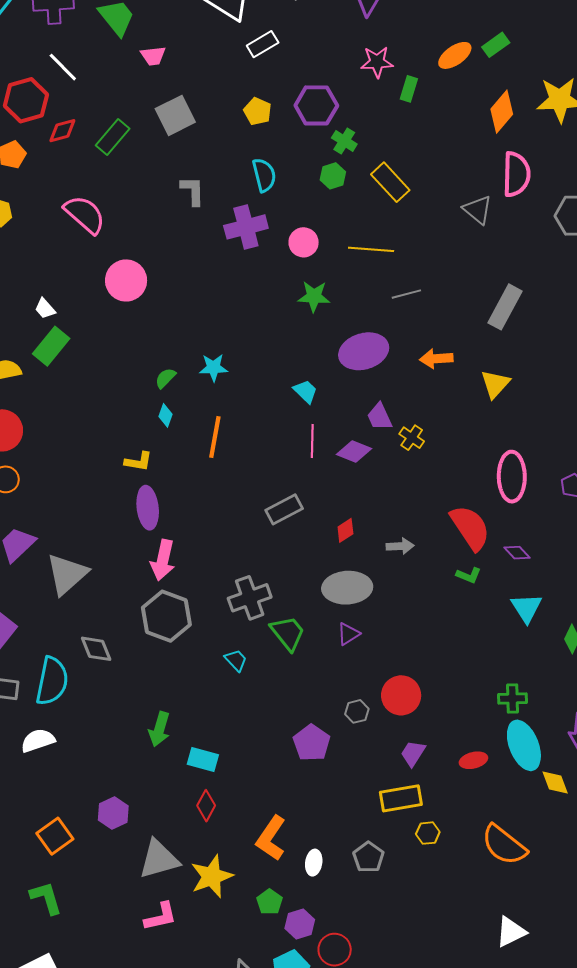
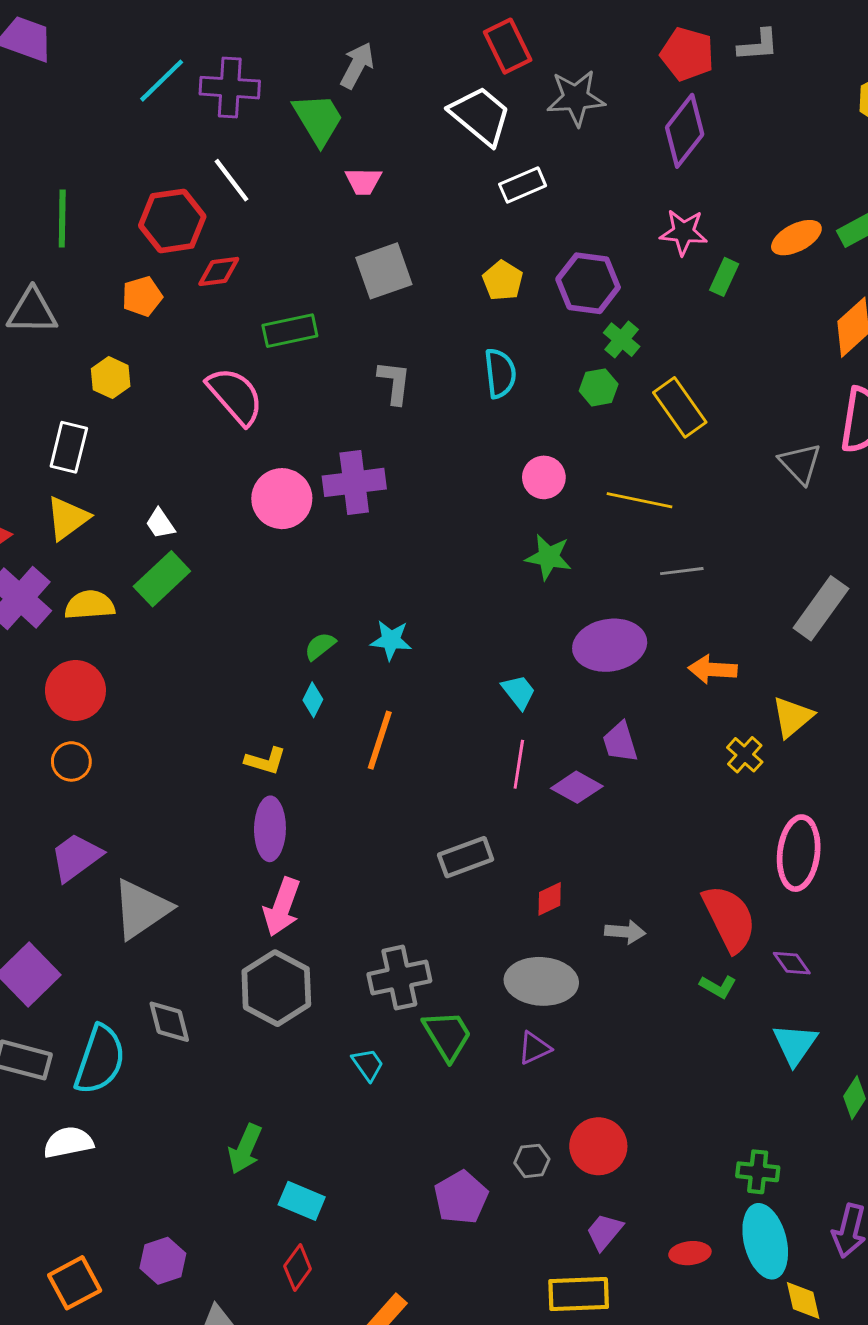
green rectangle: (113, 137) -> (290, 331), moved, turned 30
purple cross: (246, 227) -> (354, 482), moved
yellow cross: (412, 438) -> (745, 755), moved

